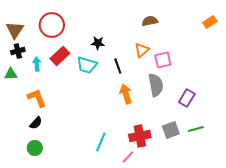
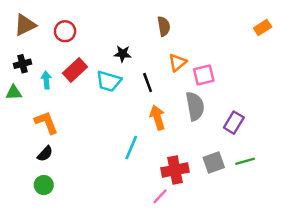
brown semicircle: (150, 21) -> (164, 26), moved, turned 91
red circle: (52, 25) -> (65, 31), size x0.7
brown triangle: (15, 30) -> (25, 25), moved, turned 30
cyan line: (101, 142) -> (131, 148), moved

